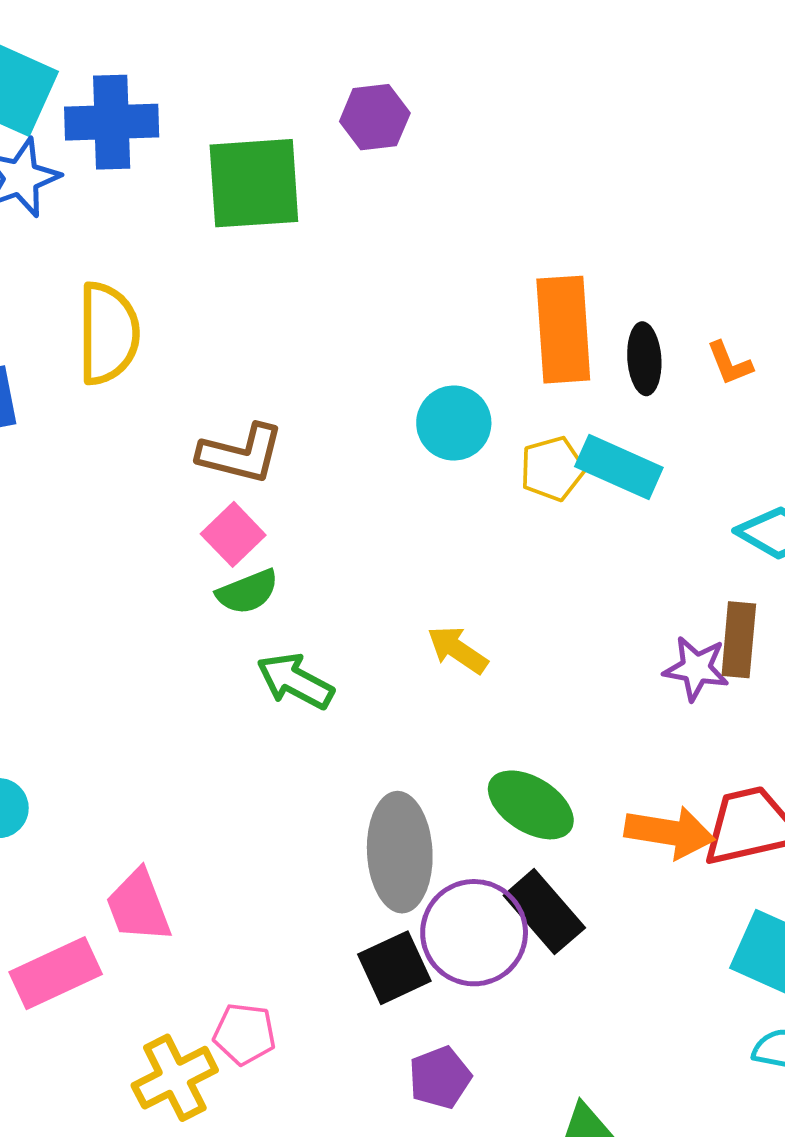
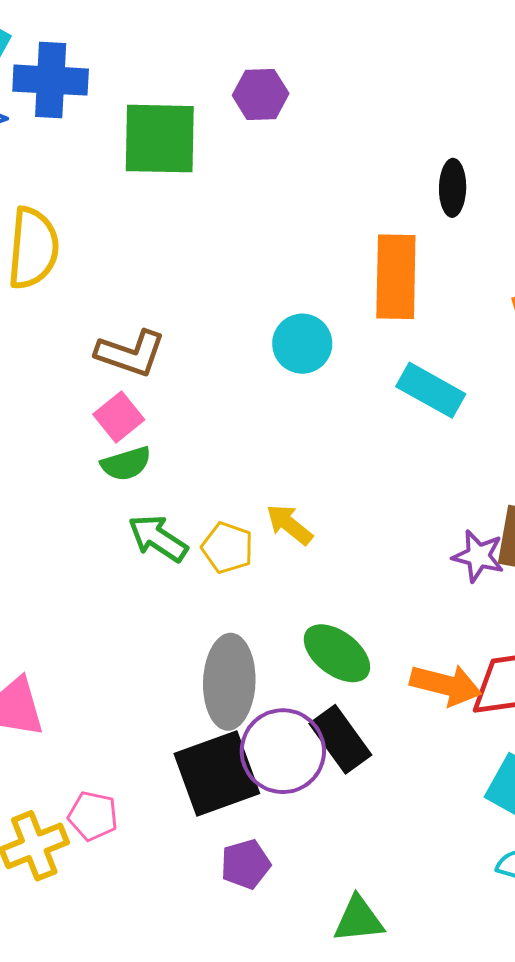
black ellipse: (644, 359) -> (453, 188), moved
yellow pentagon: (552, 469) -> (227, 548), moved, turned 30
black square: (394, 968) -> (217, 774), size x1.5

